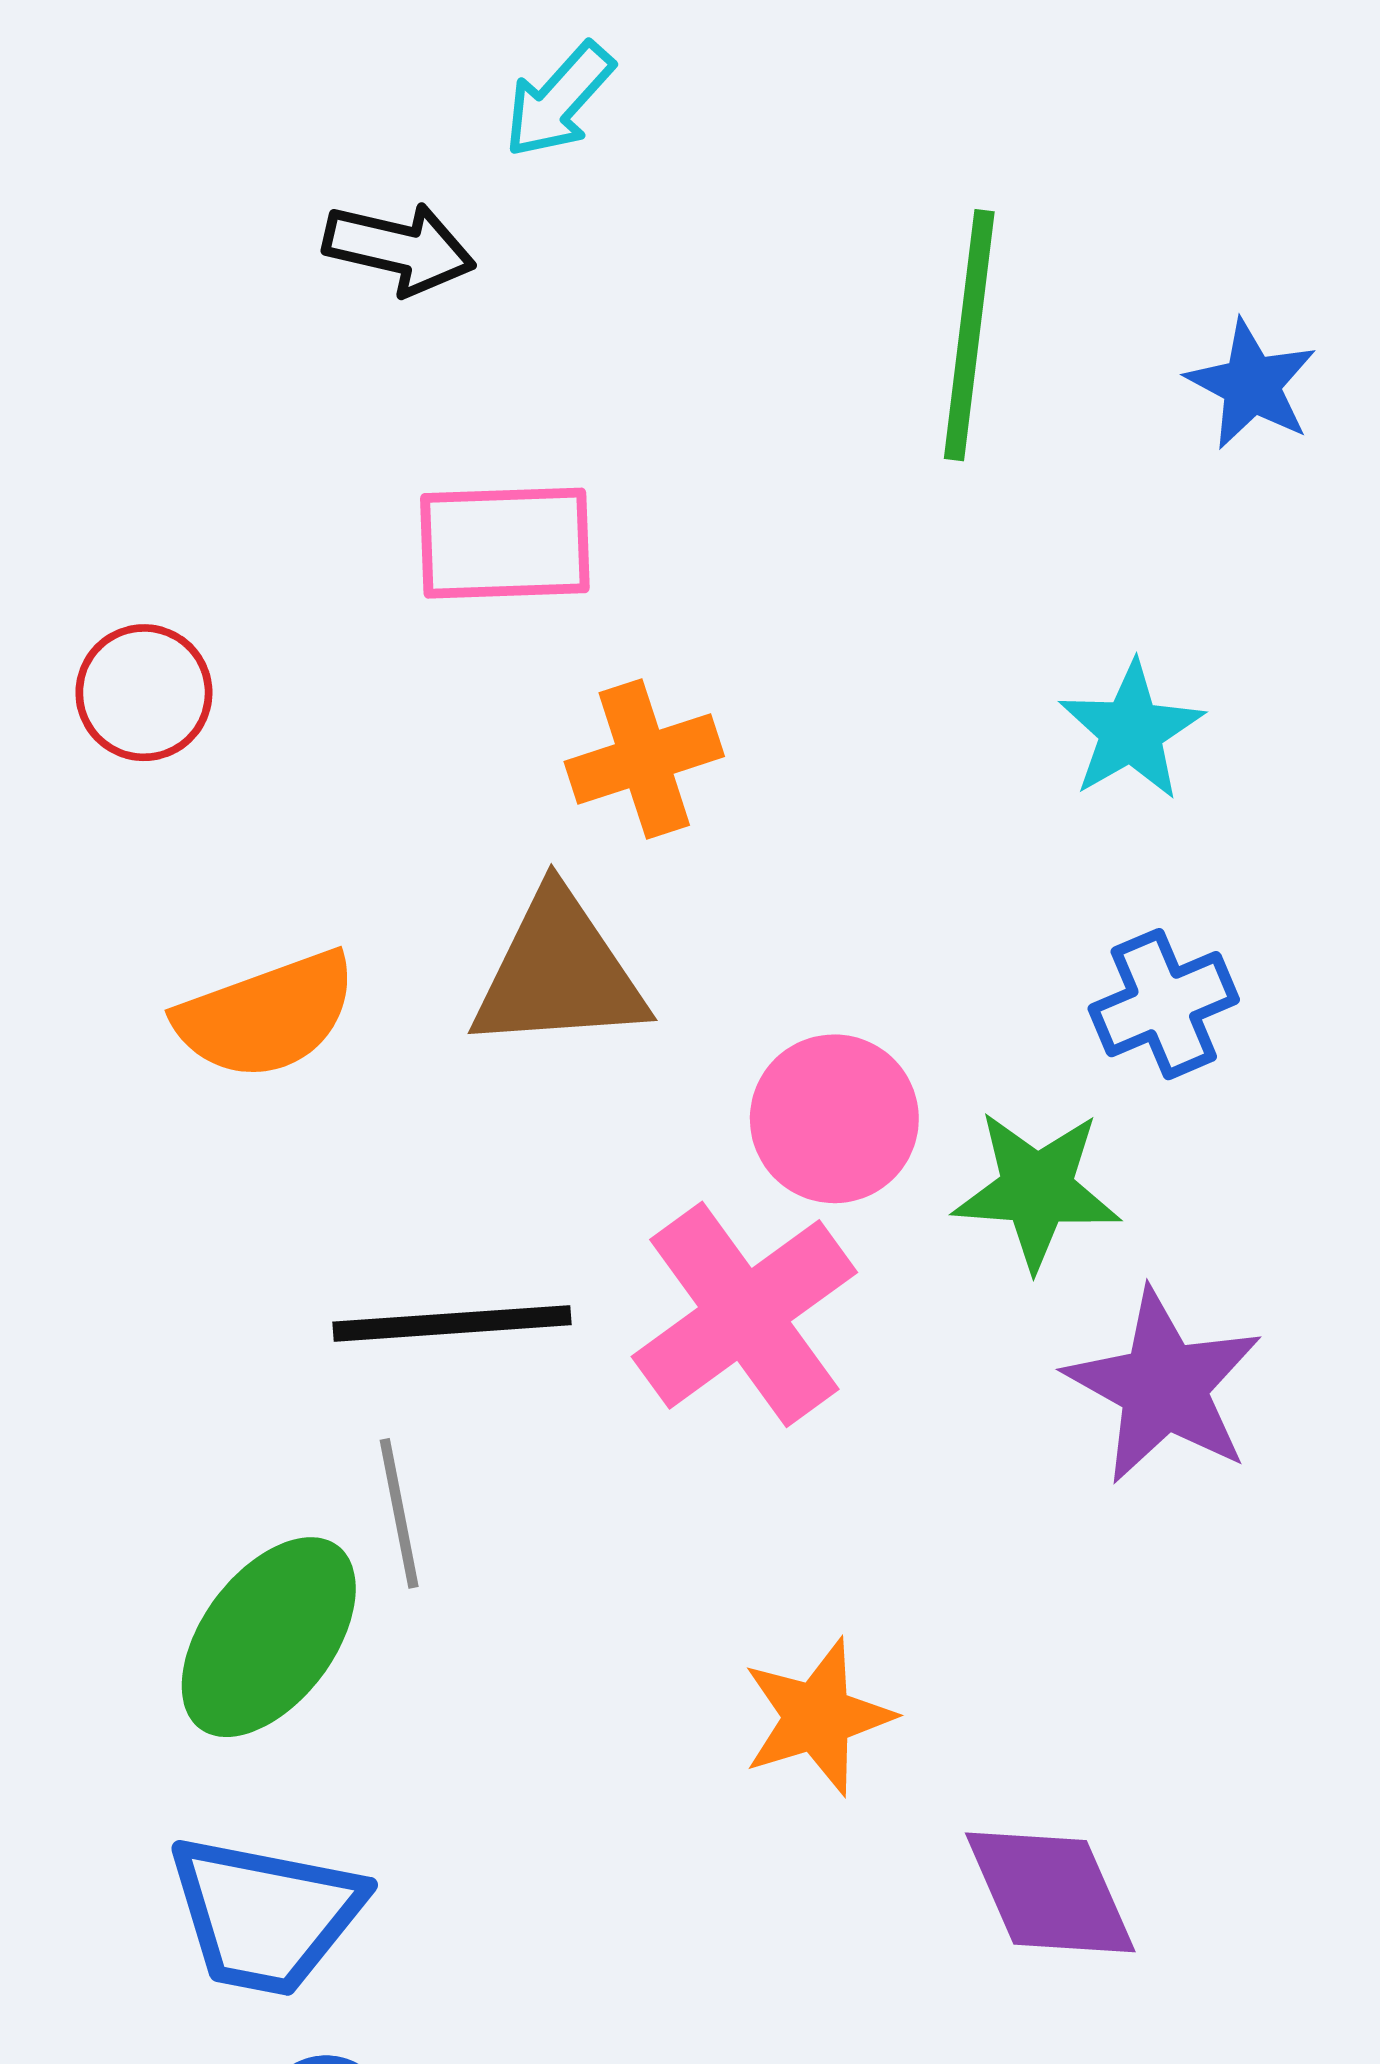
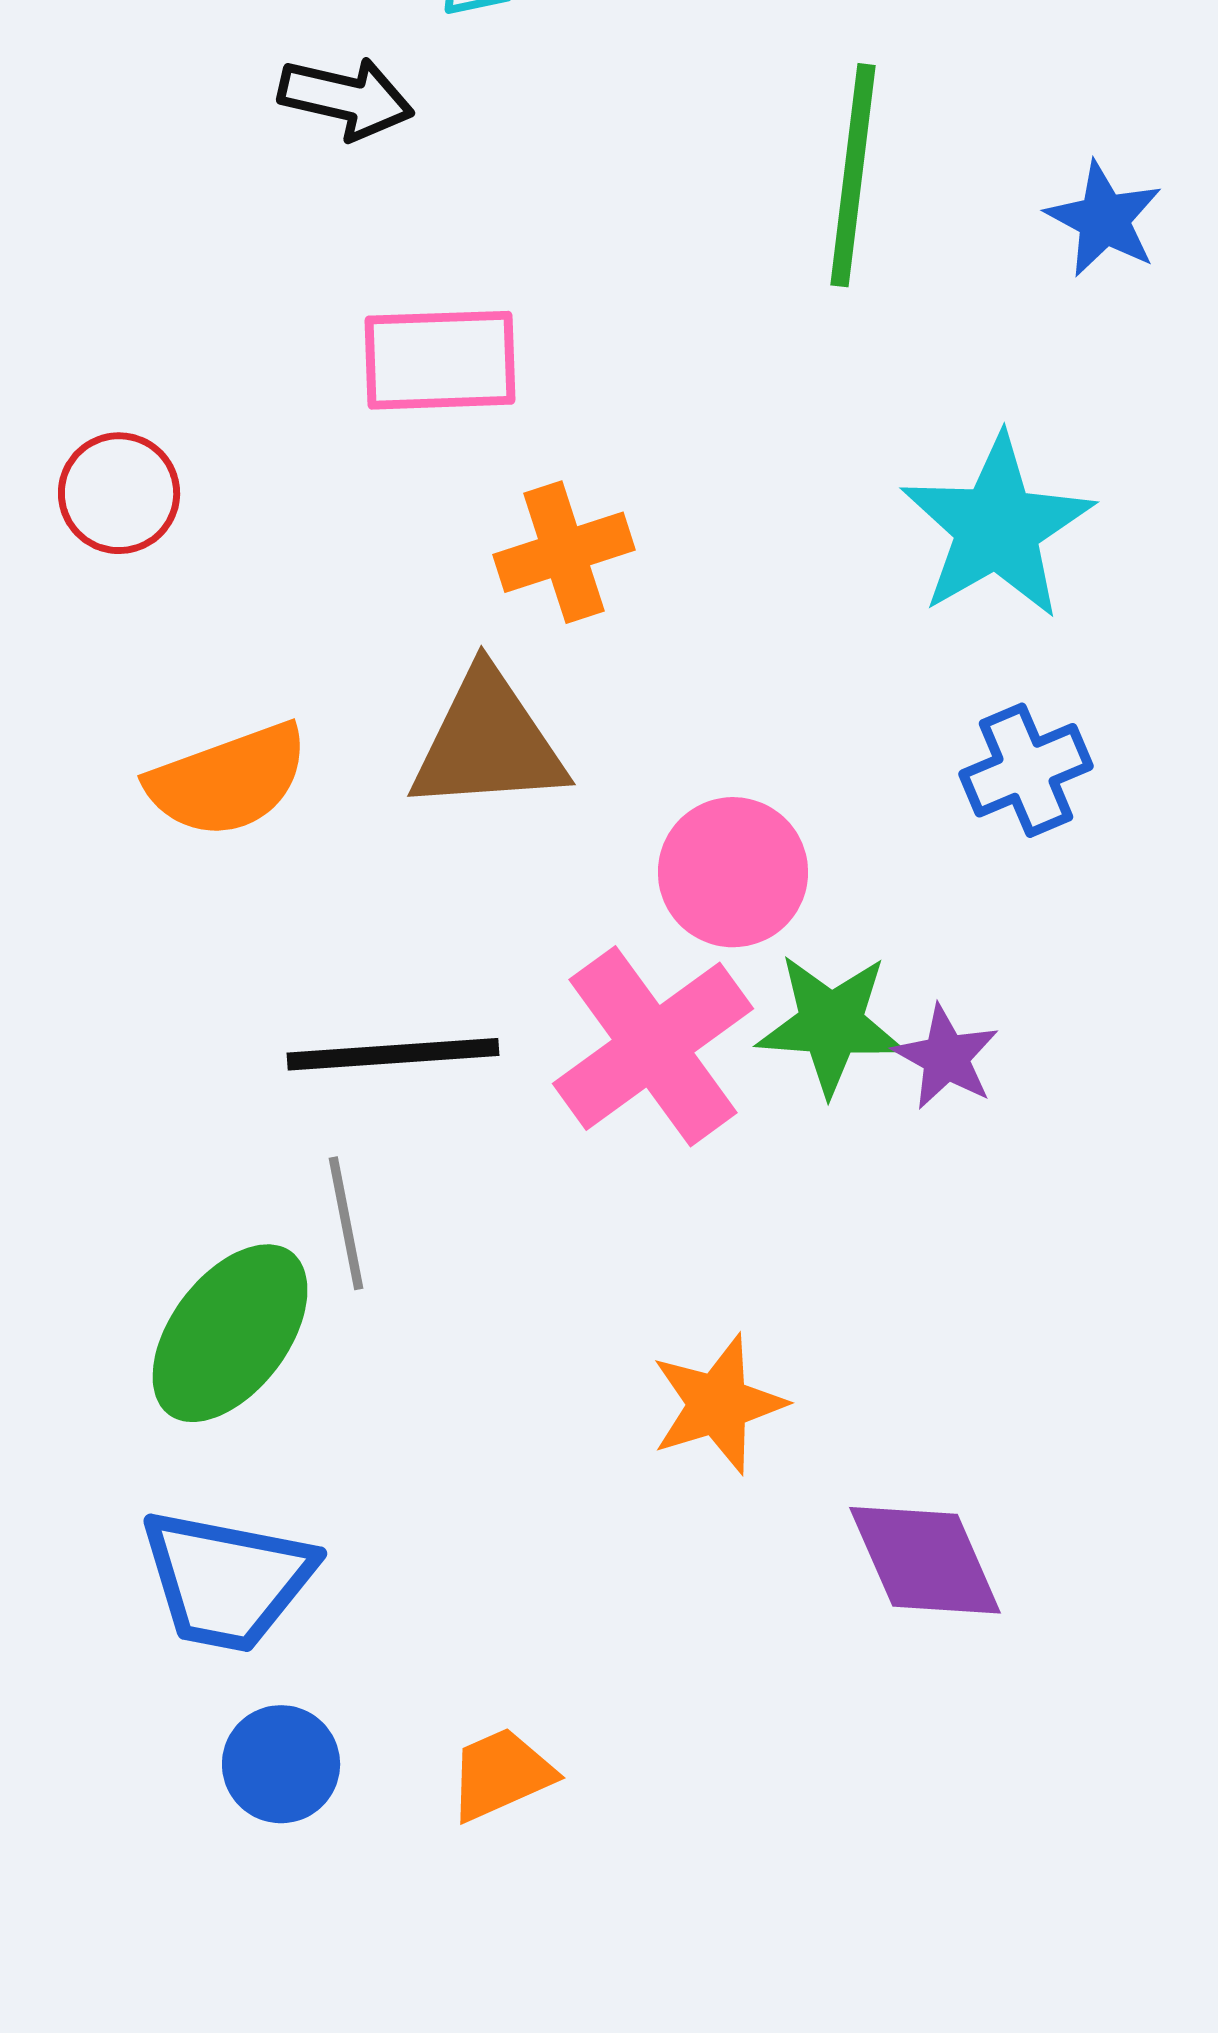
cyan star: (1131, 731) -> (997, 527), size x1.5
green star: (1037, 1190) -> (831, 1024), moved
purple star: (1164, 1386) -> (946, 1057), moved, size x0.6

